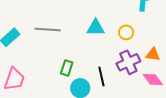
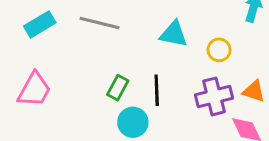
black line: (101, 76) -> (157, 90), moved

